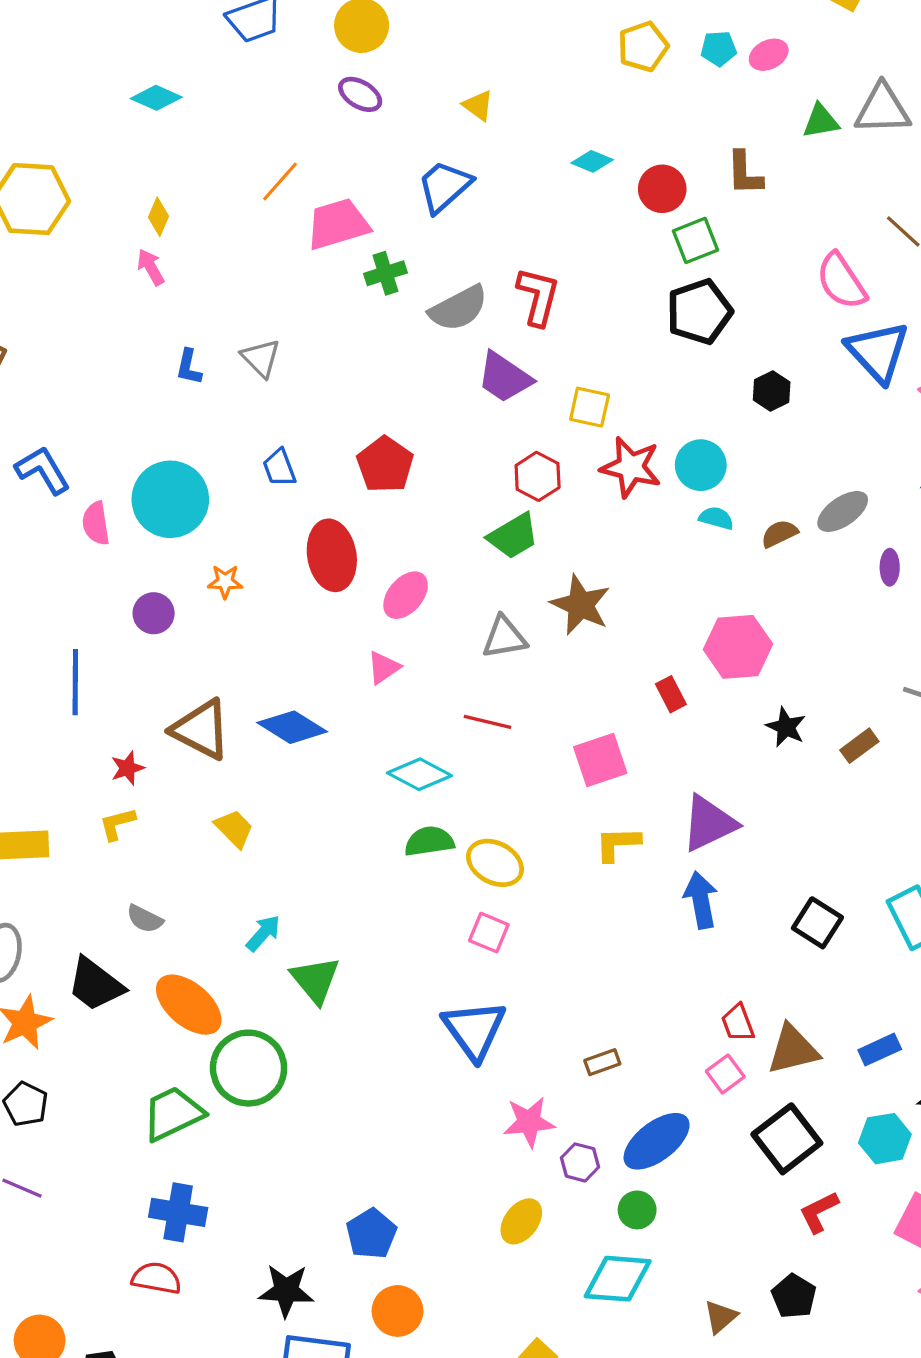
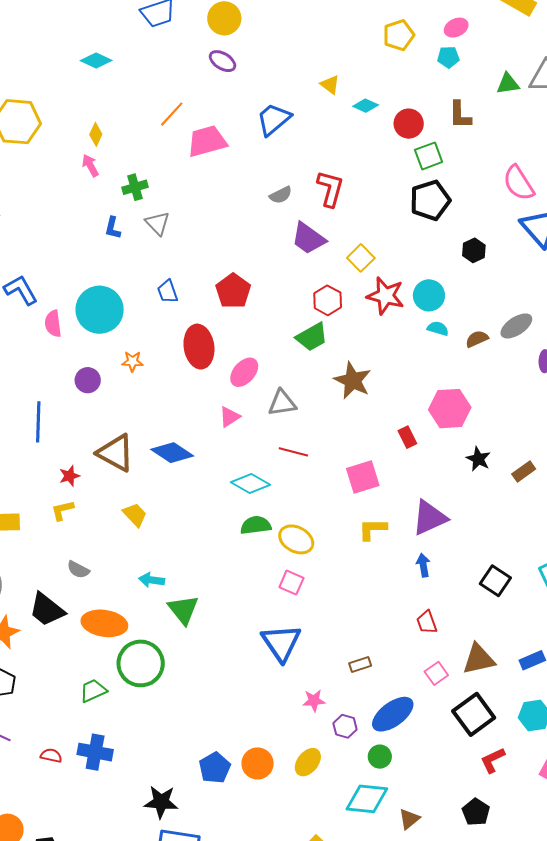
cyan pentagon: (719, 48) -> (448, 57), moved
pink ellipse: (769, 55) -> (456, 28), moved
yellow triangle: (478, 106) -> (330, 85), moved
green cross: (385, 273) -> (135, 187), moved
gray semicircle: (458, 308) -> (281, 195), size x0.6
yellow square: (590, 407) -> (361, 258), turned 32
gray triangle: (504, 637) -> (282, 403), moved
blue arrow: (701, 900) -> (423, 565), size x0.7
cyan arrow: (263, 933) -> (152, 580), turned -125
orange ellipse: (189, 1005) -> (104, 623), turned -33
red trapezoid: (738, 1023) -> (427, 622), moved
green trapezoid: (173, 1114) -> (93, 691), size x0.7
pink star: (529, 1122) -> (314, 701), size x0.7
red semicircle: (157, 1278) -> (51, 756), moved, size x0.7
orange circle: (397, 1311) -> (258, 763), moved
brown triangle: (721, 1317) -> (409, 819), moved

